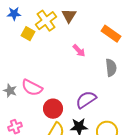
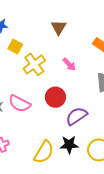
yellow cross: (46, 21) -> (34, 64), moved
red circle: (53, 109) -> (55, 97), moved

